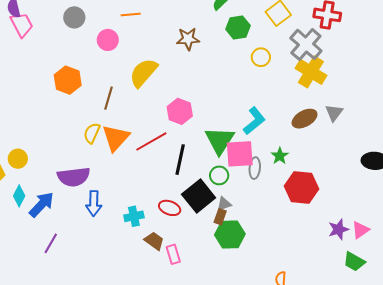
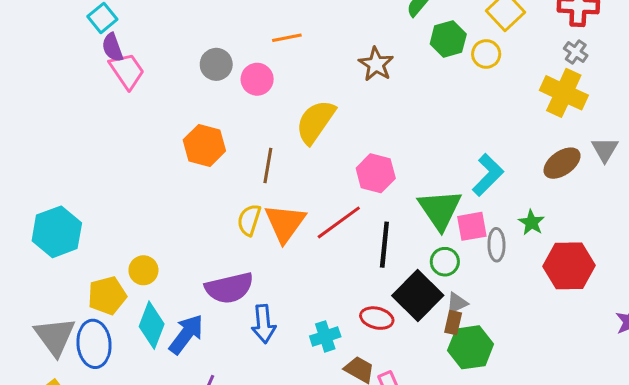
gray circle: (74, 17) -> (216, 64), moved
brown star: (188, 39) -> (376, 64), turned -30
gray cross: (306, 44) -> (576, 52), moved, size x0.5
yellow circle: (261, 57) -> (486, 54), moved
pink square: (240, 154) -> (472, 226), size x0.7
cyan diamond: (19, 196) -> (152, 325), size x1.4

